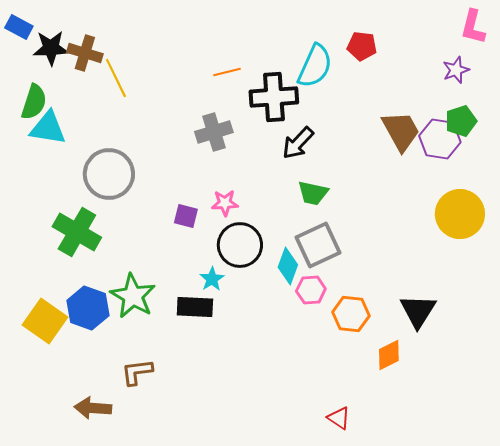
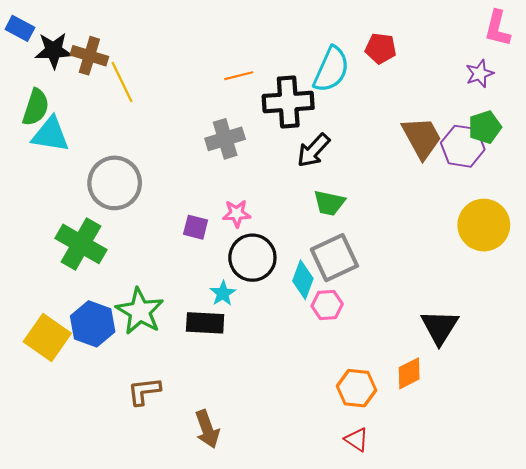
orange hexagon: (351, 314) -> (357, 388), moved
brown arrow: (93, 408) -> (207, 429), moved, turned -114

